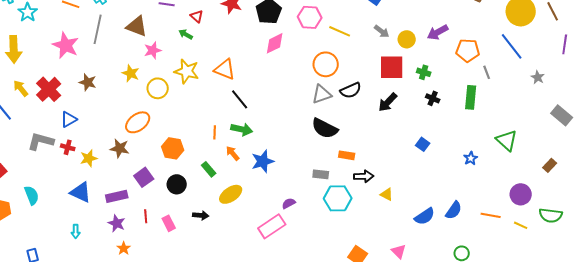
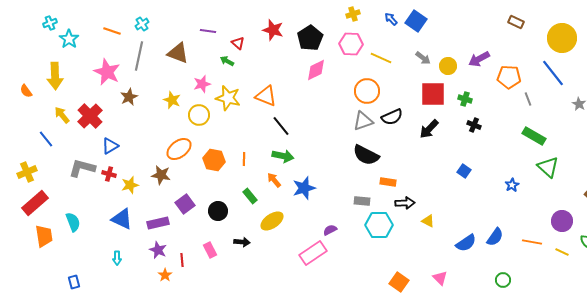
pink star: (153, 50) -> (202, 84), moved
brown star: (88, 82) -> (129, 97), moved, turned 30
green rectangle: (471, 97) -> (534, 136), moved, turned -65
orange line: (215, 132) -> (244, 159), moved
orange hexagon: (173, 148) -> (214, 160), moved
red line: (146, 216) -> (182, 260), moved

